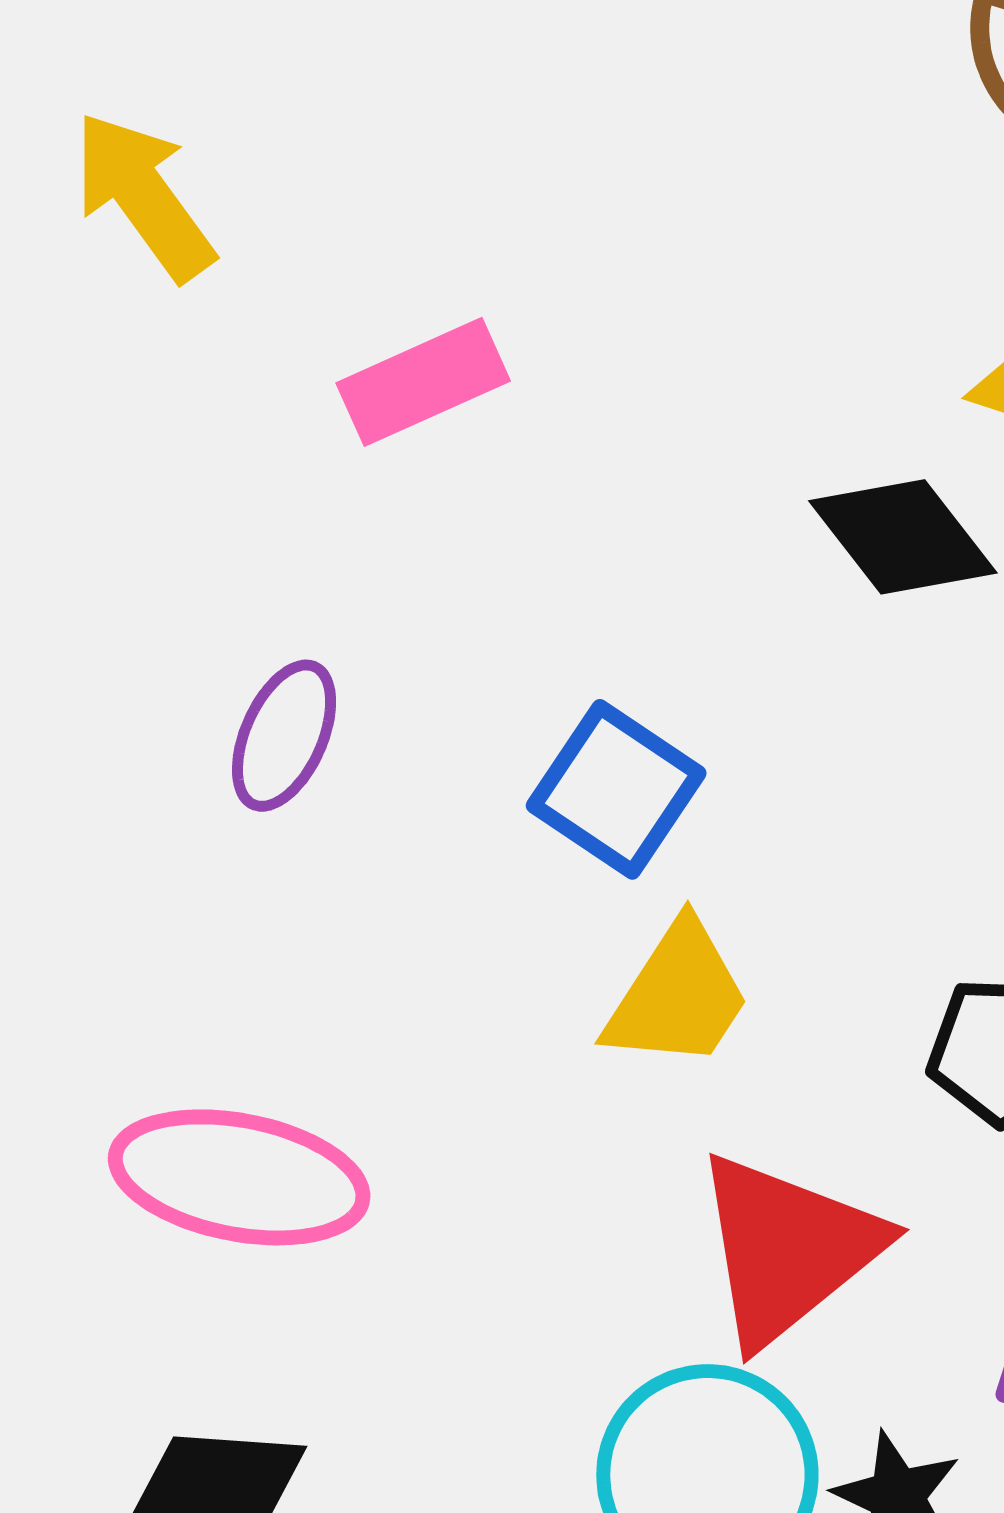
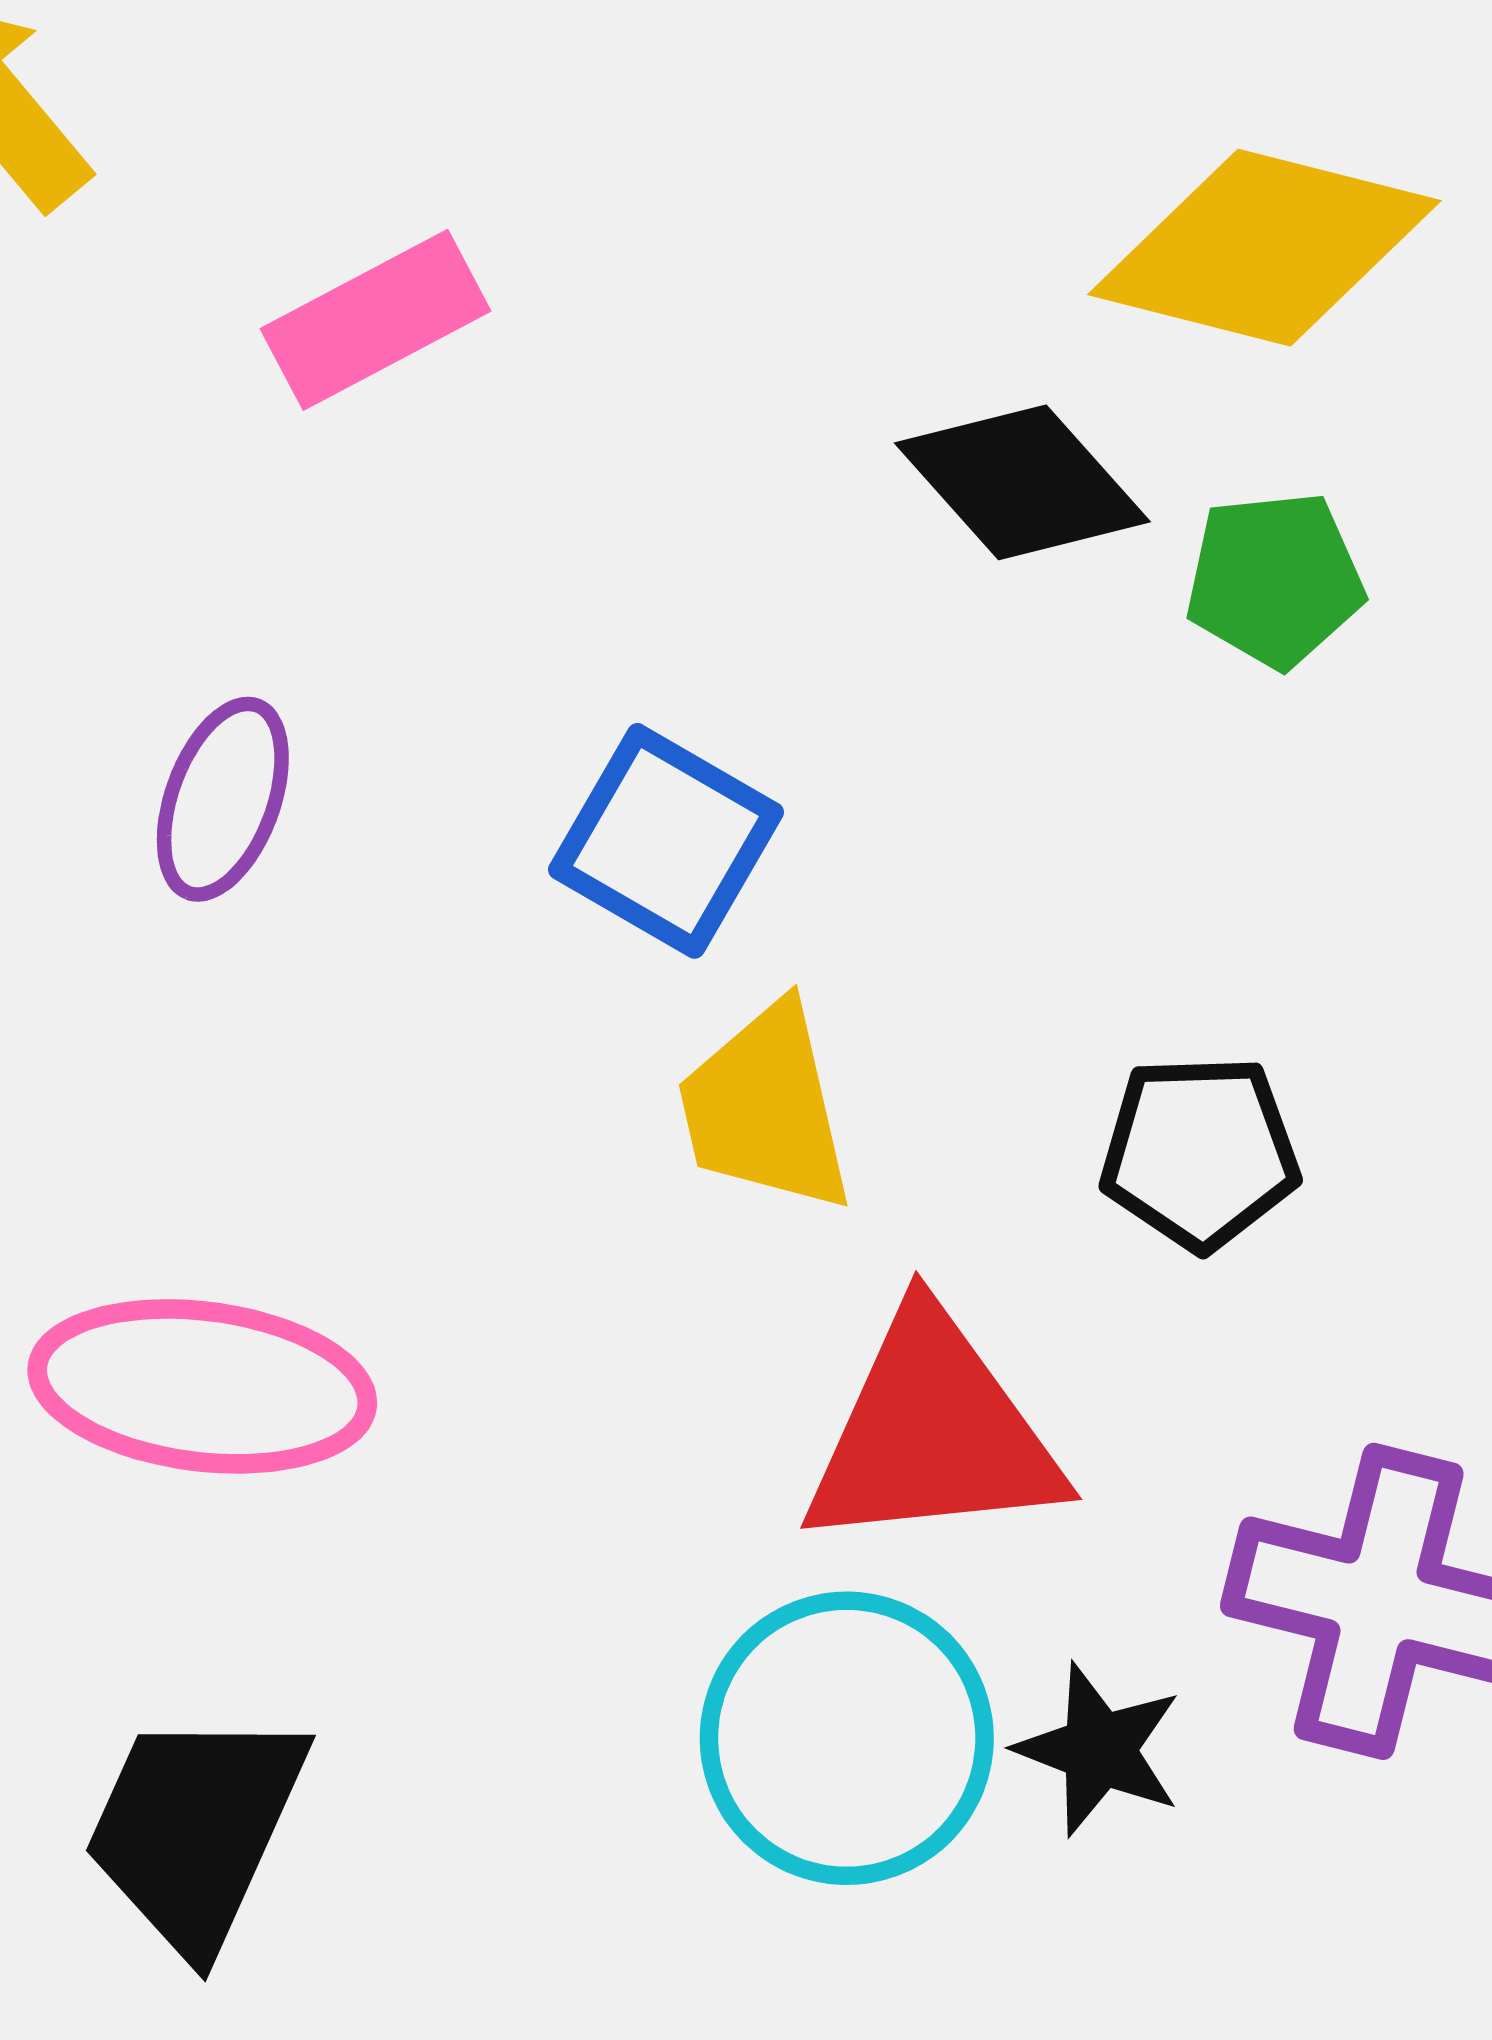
yellow trapezoid: (678, 996) -> (765, 1108), turned 138
red triangle: (788, 1249) -> (933, 1433), turned 37

